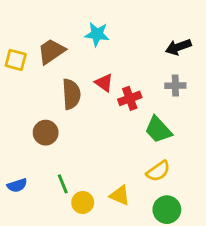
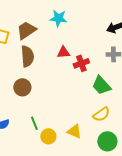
red triangle: (104, 83) -> (63, 52), turned -40
brown semicircle: (71, 94) -> (27, 56), moved

